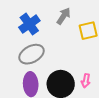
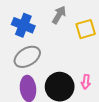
blue cross: (29, 24) -> (23, 25), turned -30

